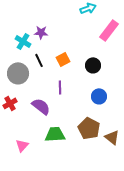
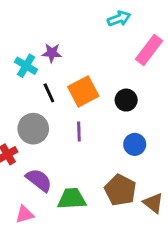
orange square: (63, 59) -> (83, 91), size x1.5
gray circle: (18, 73) -> (33, 129), moved
purple semicircle: (41, 106) -> (39, 180), moved
pink triangle: (22, 145) -> (25, 214), turned 32

